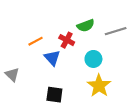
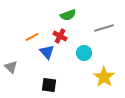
green semicircle: (86, 26) -> (68, 15), moved
yellow star: (99, 86) -> (104, 77), moved

